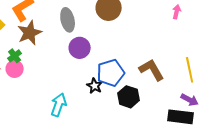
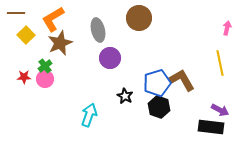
pink arrow: (177, 12) -> (227, 28), moved
yellow line: (190, 70) -> (220, 63), moved
blue pentagon: (111, 73) -> (157, 83), moved

